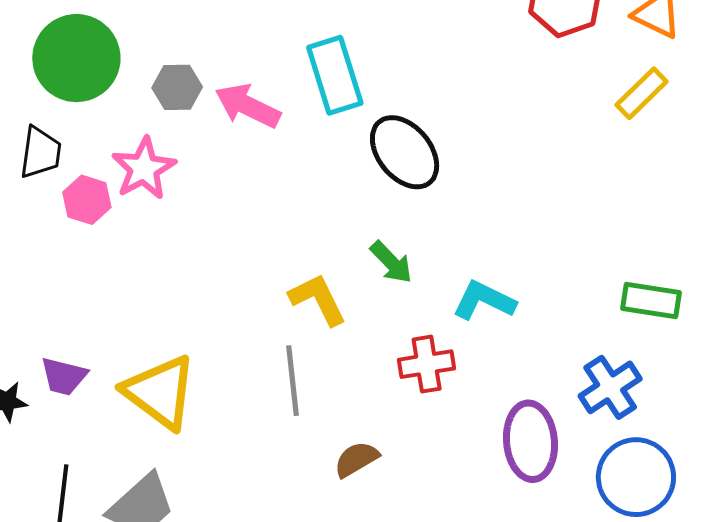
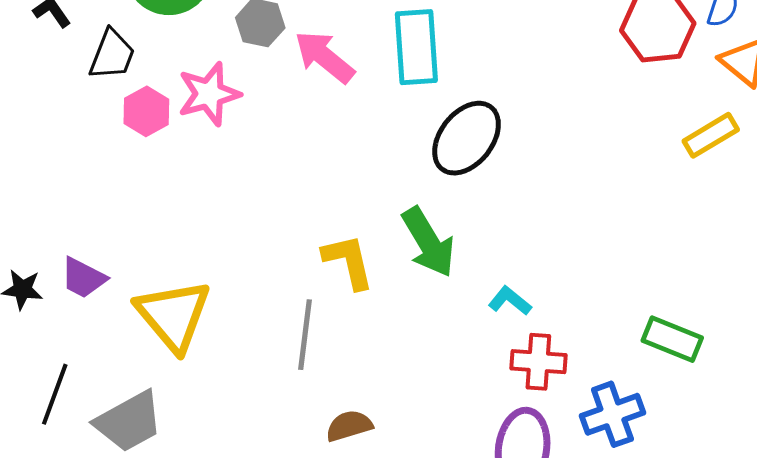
black ellipse: (405, 152) -> (467, 138), turned 64
green arrow: (391, 262) -> (428, 242), size x1.5
cyan L-shape: (484, 300) -> (510, 301), size x0.7
red cross: (427, 364) -> (538, 362), moved

